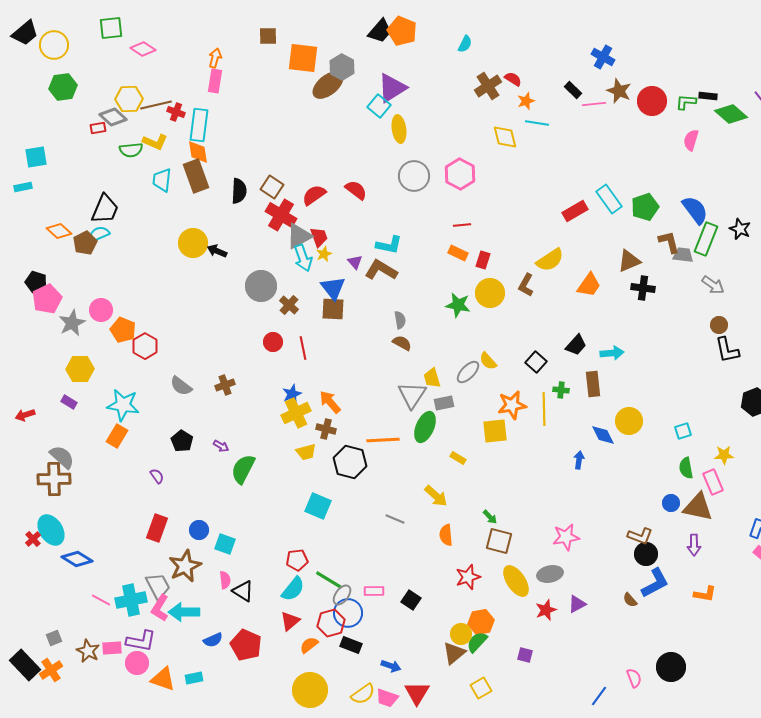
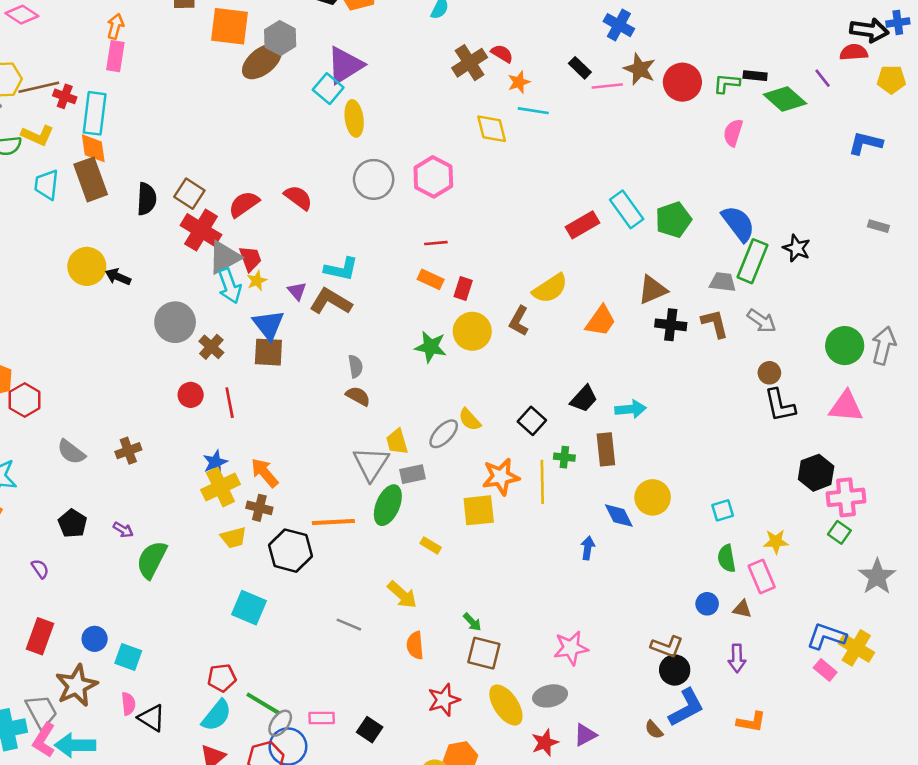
brown L-shape: (669, 242) -> (715, 323), moved
brown triangle: (698, 507) -> (742, 609), size x0.5

